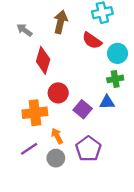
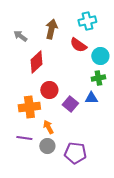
red diamond: (43, 60) -> (36, 62), turned 30
purple line: (29, 149) -> (24, 138), turned 42
purple pentagon: (88, 149) -> (75, 153), moved, turned -30

